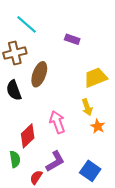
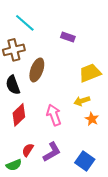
yellow arrow: (87, 107) -> (82, 101), turned 91
red diamond: (28, 136) -> (19, 115), moved
green semicircle: (15, 159) -> (14, 165), moved, turned 77
red semicircle: (36, 177) -> (28, 150), moved

